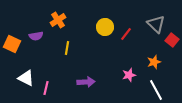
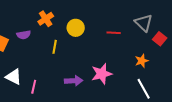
yellow circle: (105, 27) -> (76, 28), moved
red line: (126, 34) -> (114, 33), turned 56
pink star: (129, 75) -> (102, 74), moved, size x1.5

